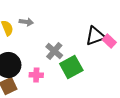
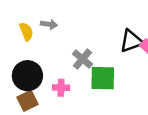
green square: (71, 67) -> (103, 78), turned 30

